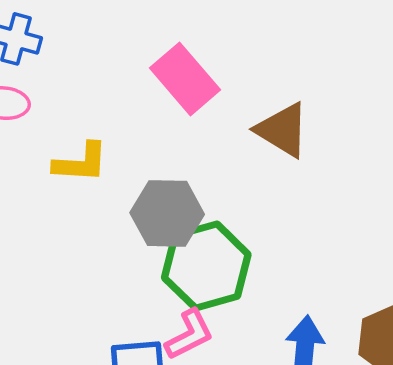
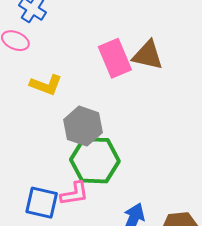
brown triangle: (282, 130) -> (148, 55), moved, turned -36

